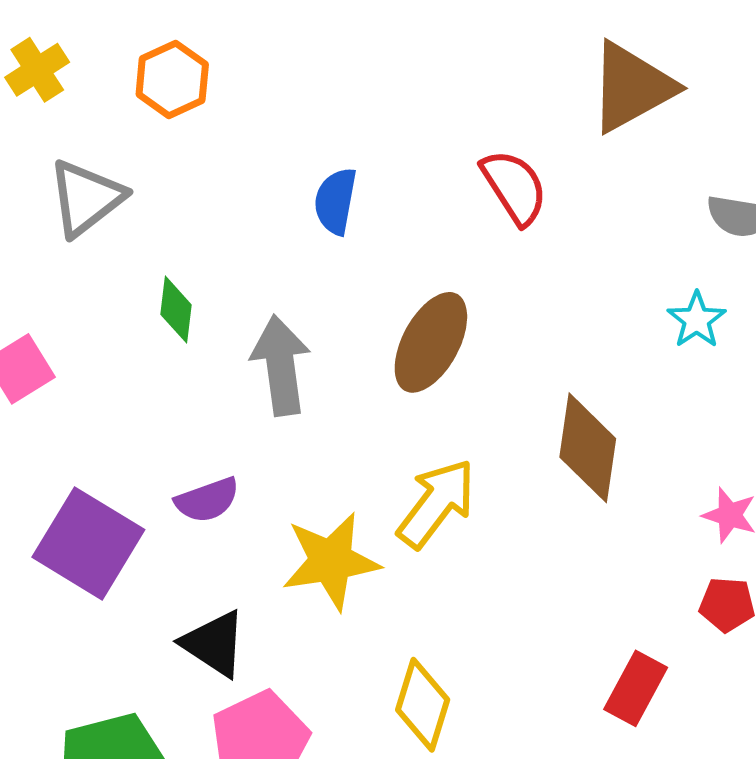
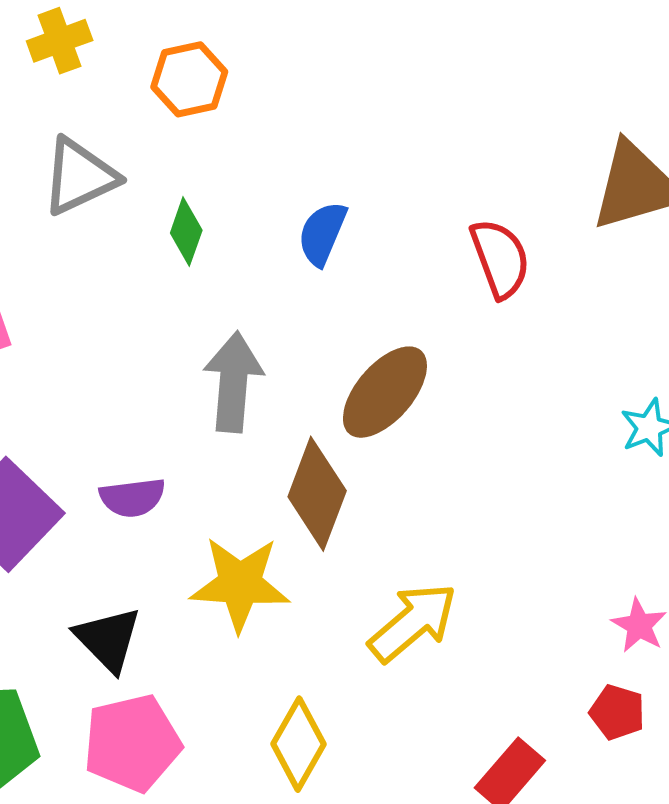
green diamond: (176, 310) -> (186, 232), moved
brown diamond: (588, 448) -> (317, 494), moved
yellow arrow: (436, 503) -> (413, 622), moved

